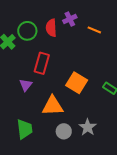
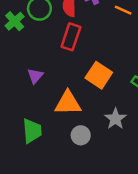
red rectangle: (42, 63) -> (71, 37), moved
gray star: (88, 127) -> (115, 119), moved

